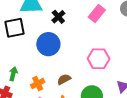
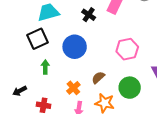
black cross: (58, 17) -> (89, 15), moved
green arrow: (13, 74) -> (45, 67), moved

